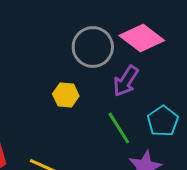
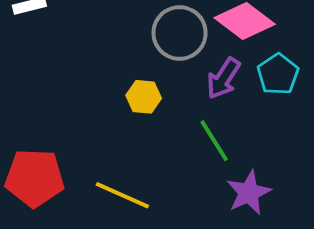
cyan pentagon: (163, 121) -> (278, 74), moved

